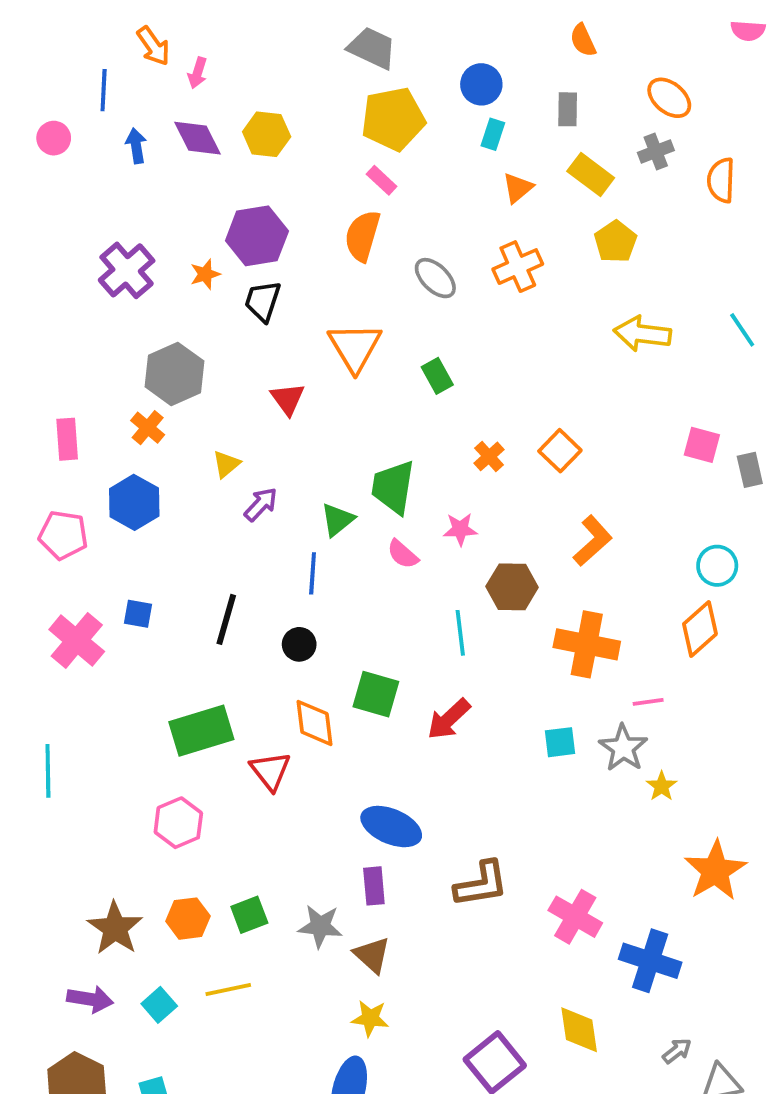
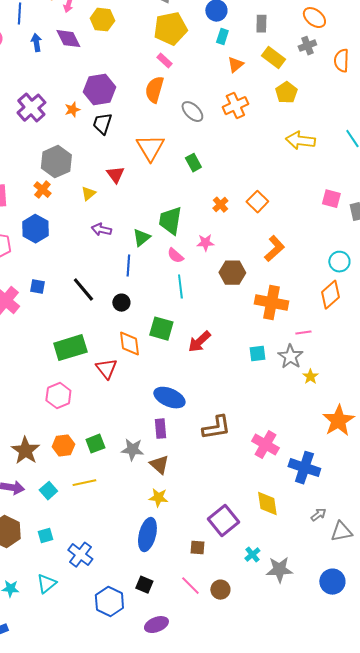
yellow hexagon: (267, 134) -> (102, 20), moved
yellow triangle: (226, 464) -> (88, 194), moved
purple arrow: (261, 504) -> (101, 230), turned -120
black line: (226, 619) -> (83, 290), turned -56
cyan line: (460, 633) -> (180, 287), moved

